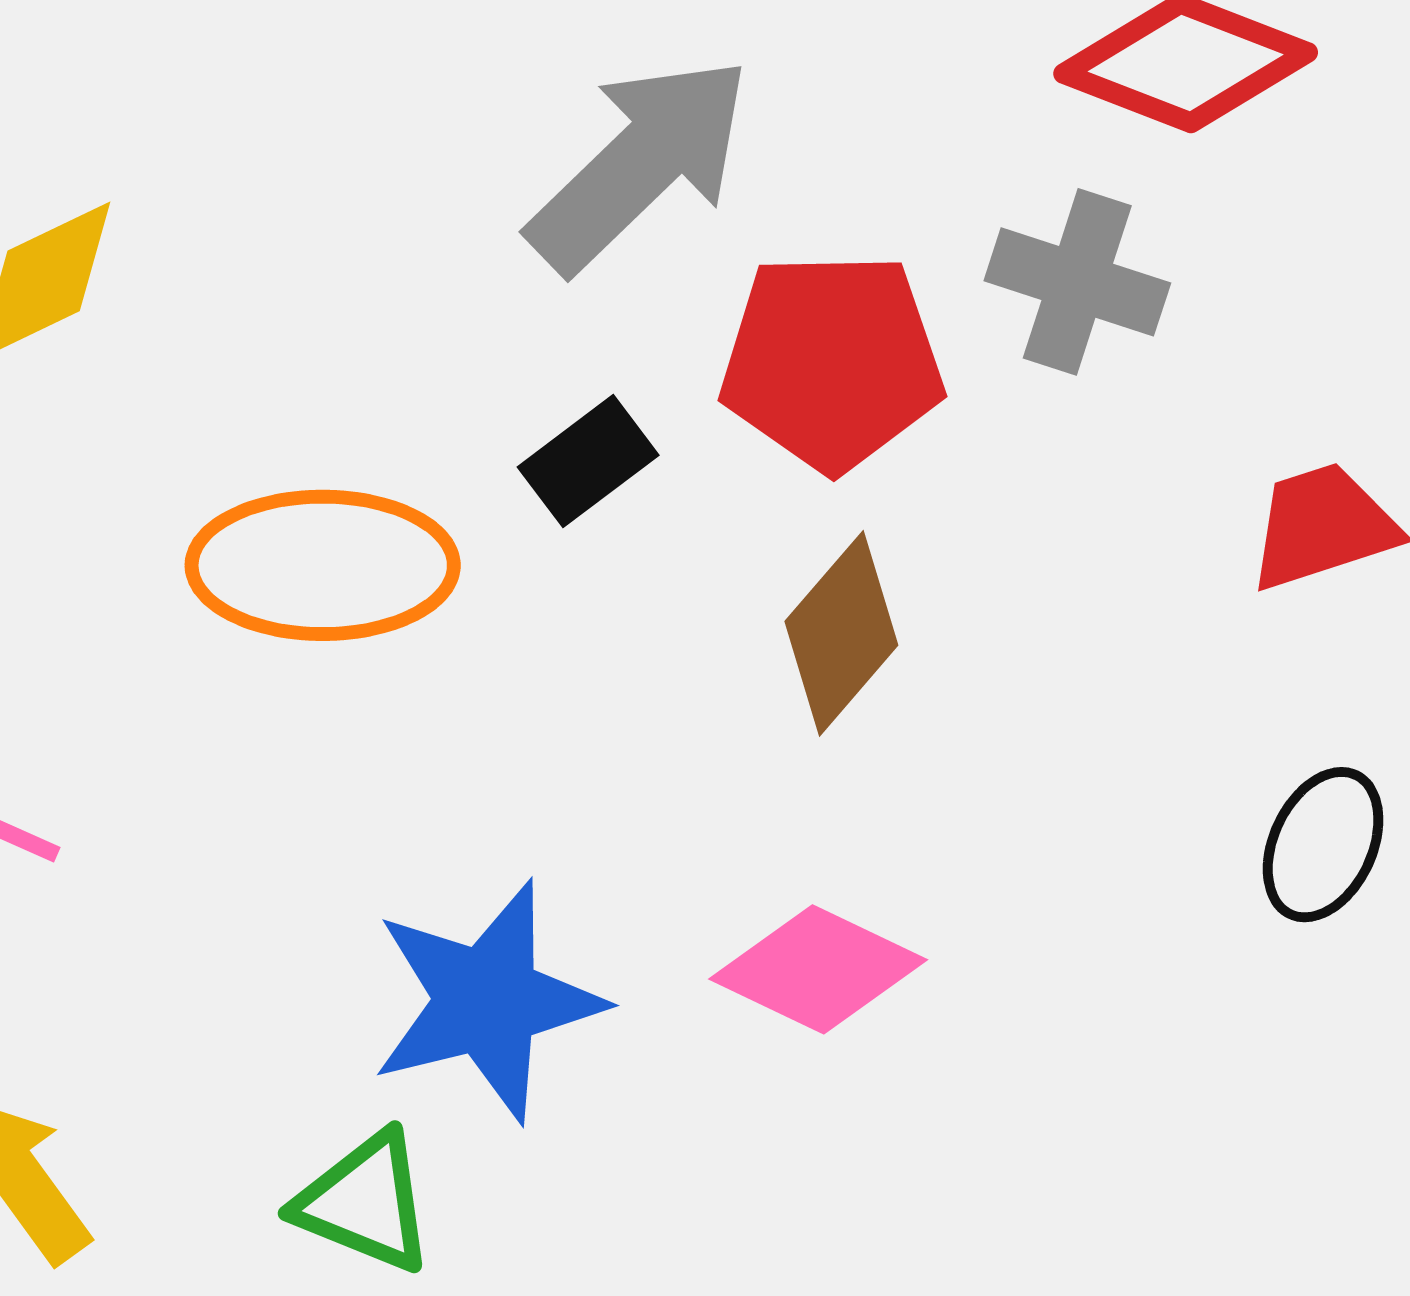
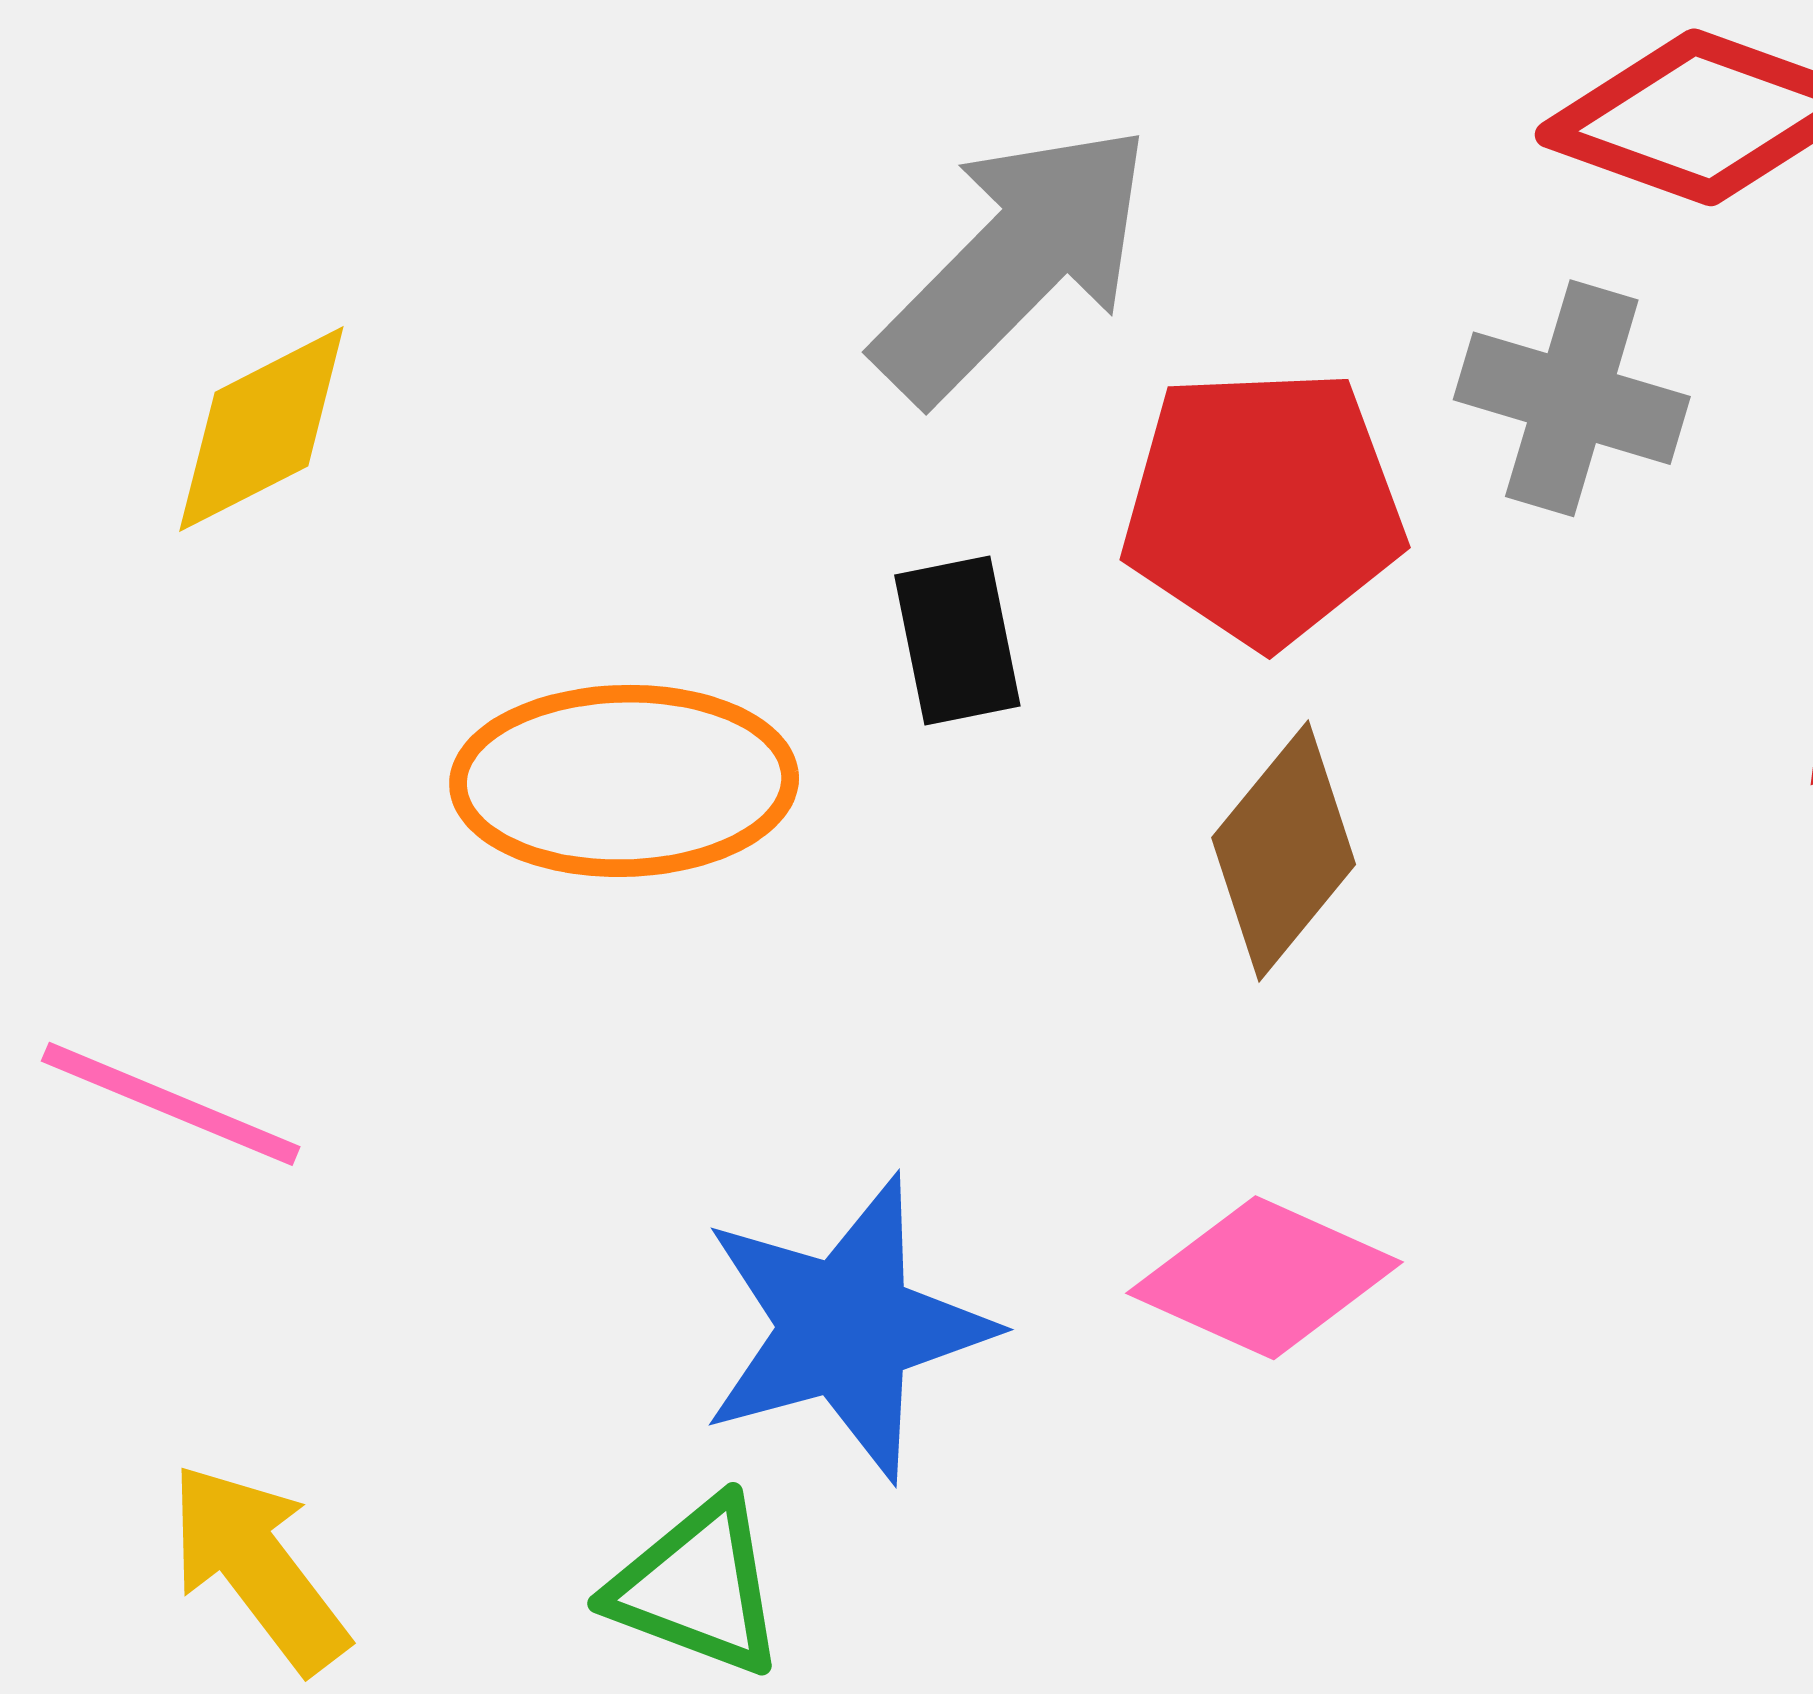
black rectangle: (588, 461) -> (957, 640), turned -63

